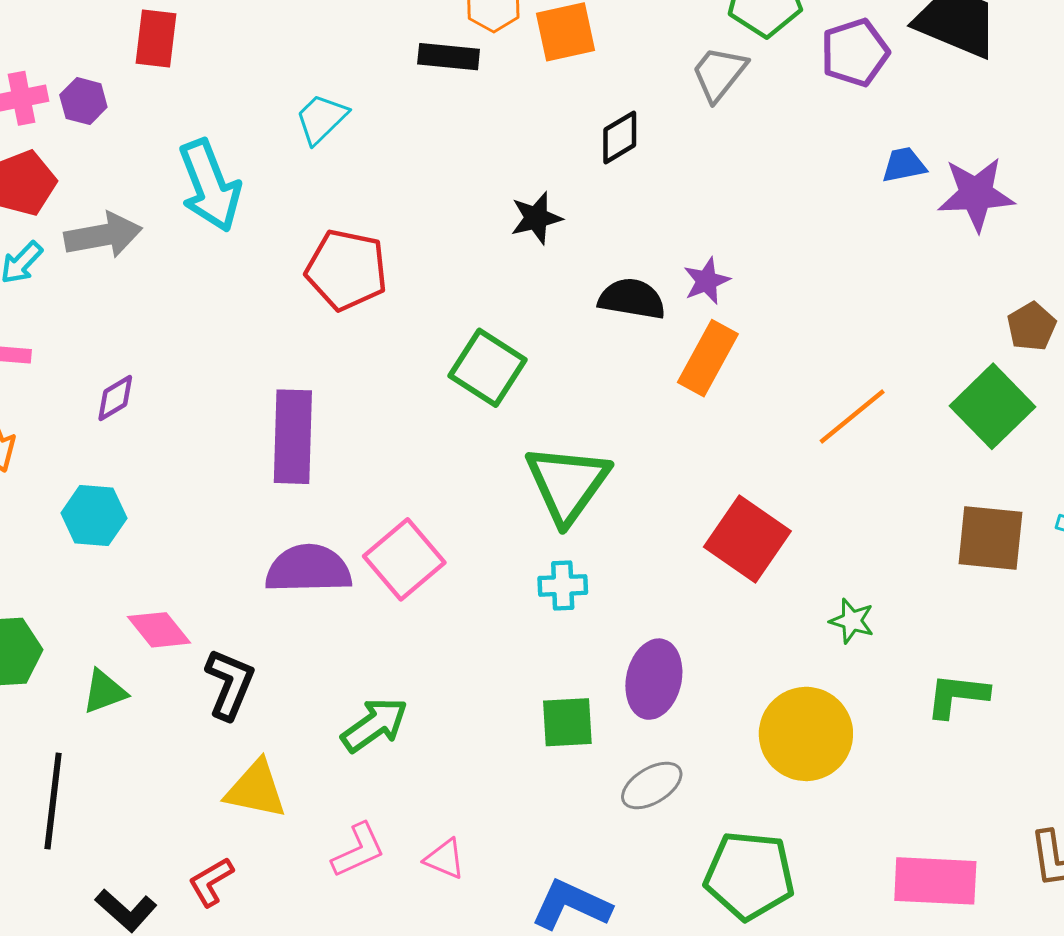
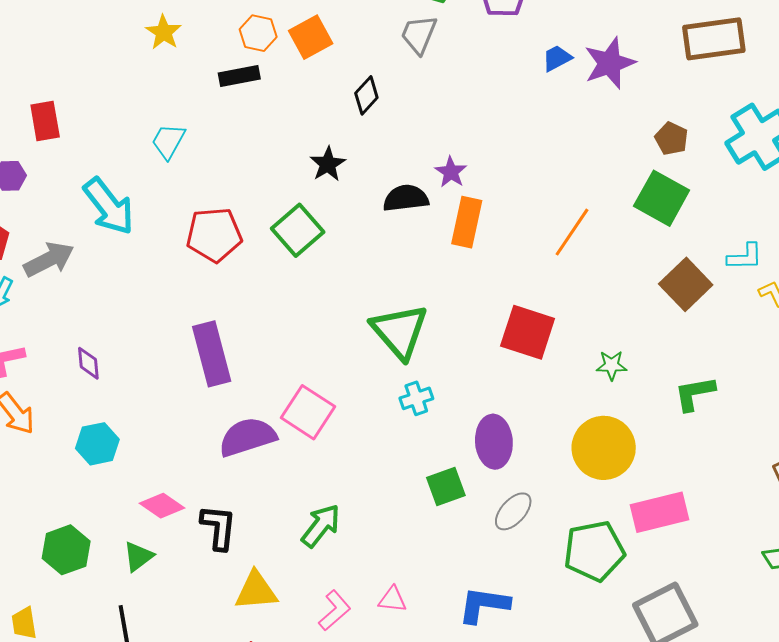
green square: (488, 368) -> (298, 230), moved, turned 33
purple diamond: (115, 398) -> (88, 363), turned -48
brown square: (990, 538) -> (686, 284), turned -33
pink rectangle: (935, 881) -> (660, 512), moved

